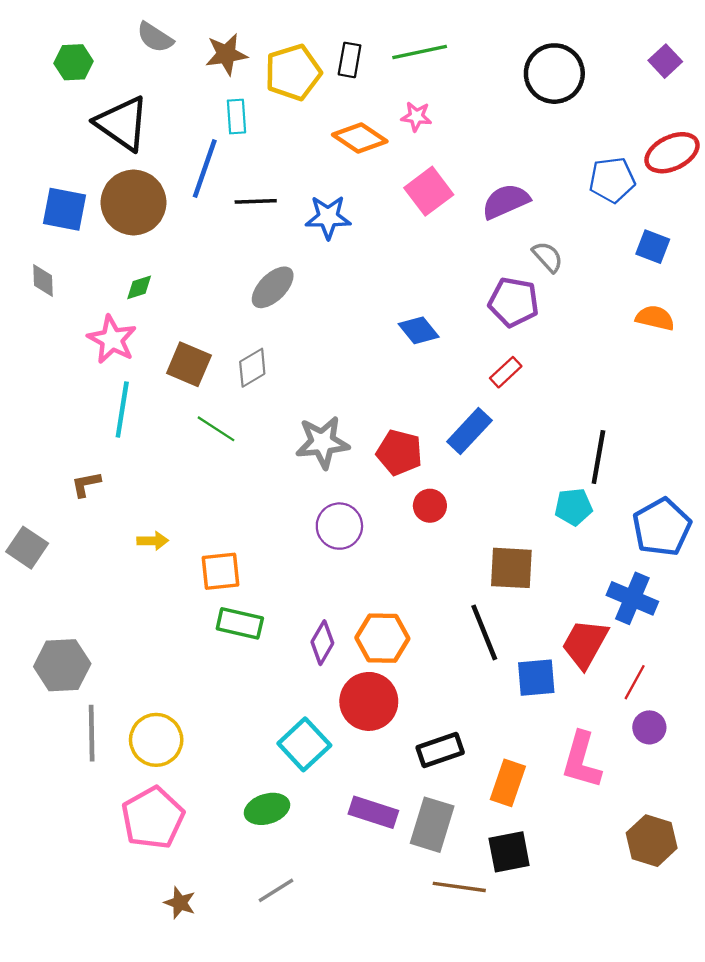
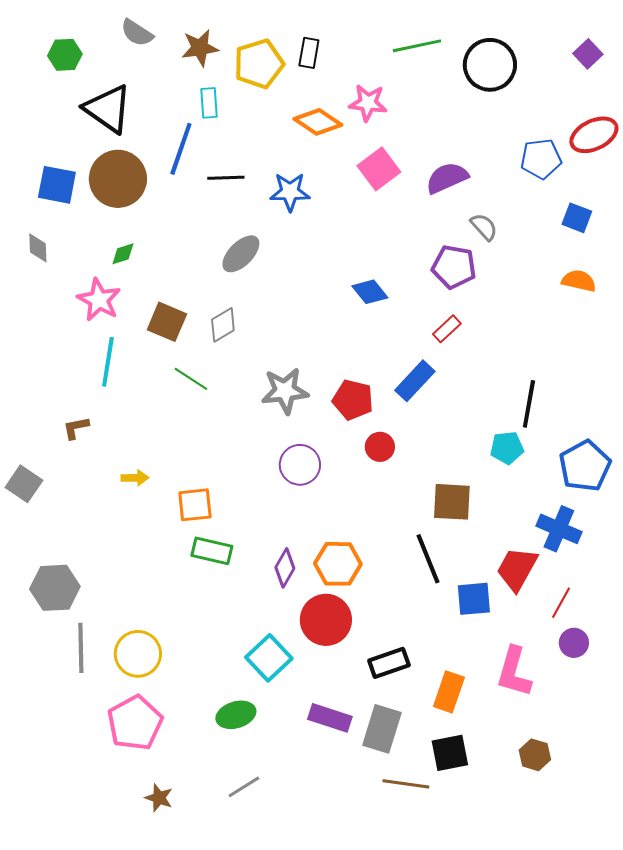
green line: (420, 52) -> (417, 46), moved
pink star: (416, 117) -> (368, 103), size x1.4
brown hexagon: (652, 841) -> (535, 755), moved, size x0.7

